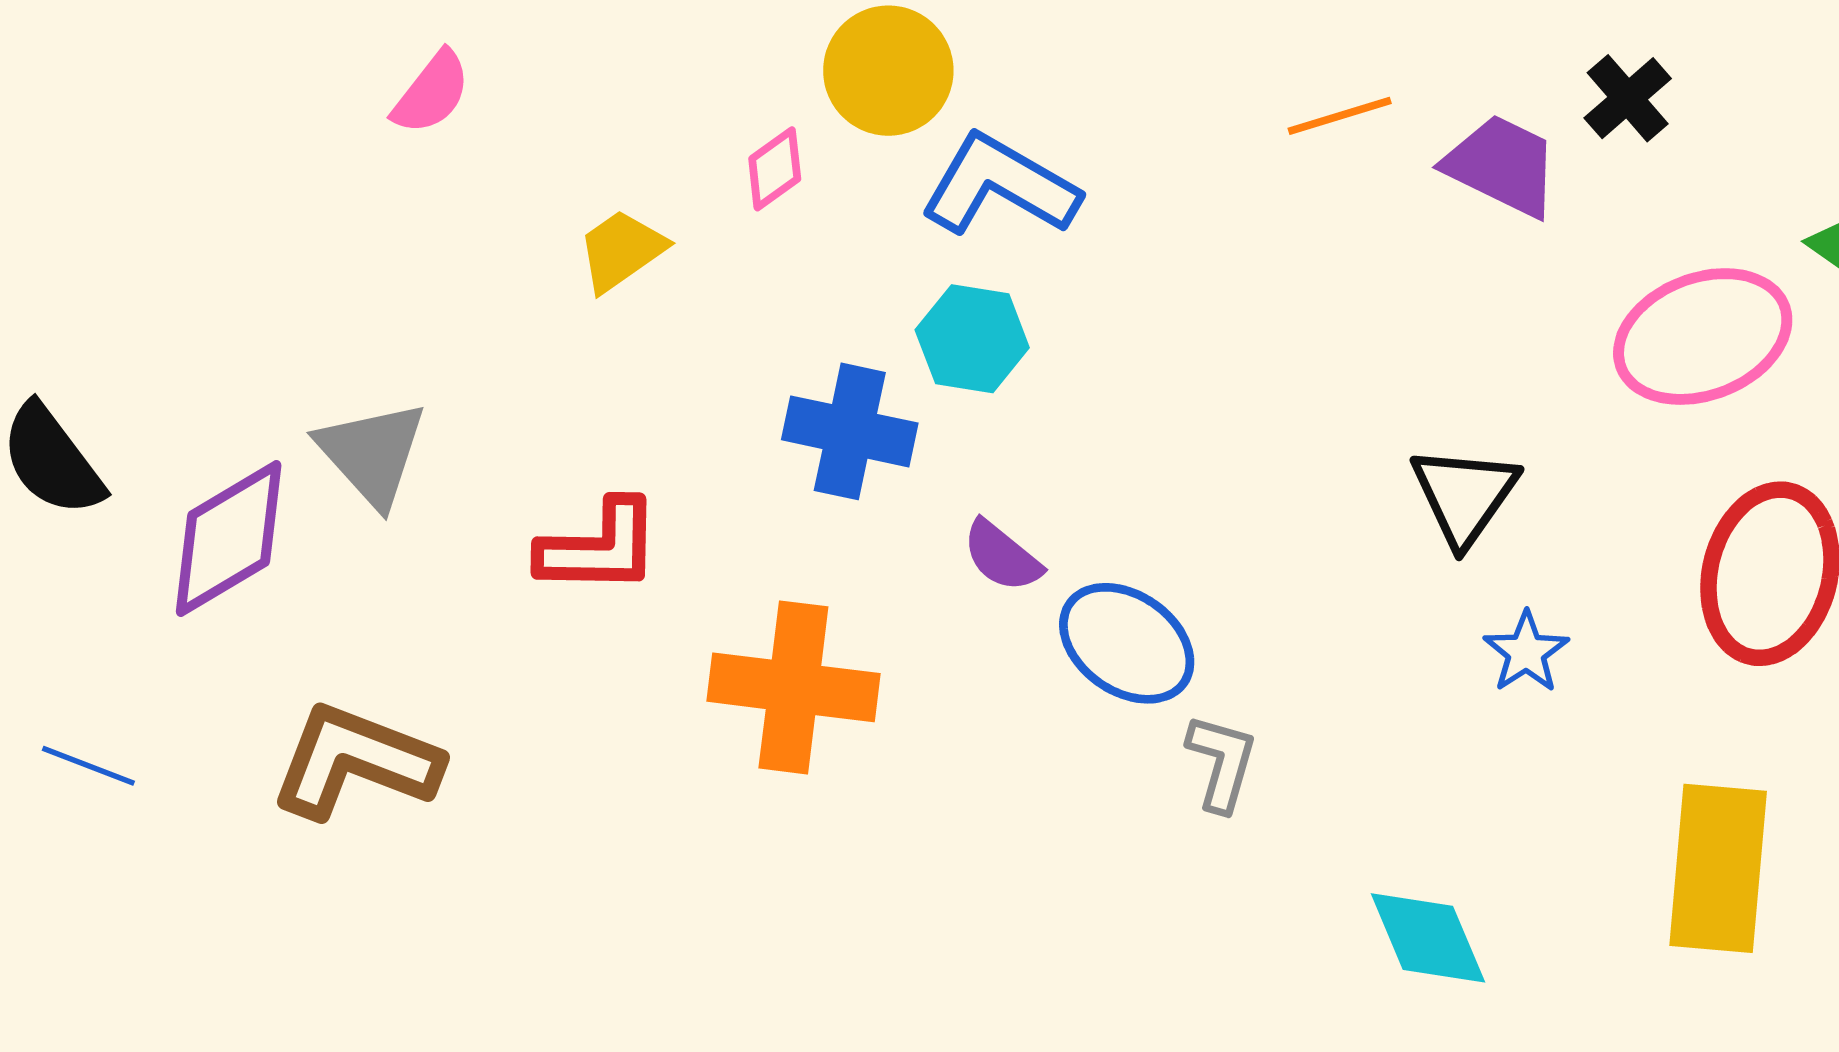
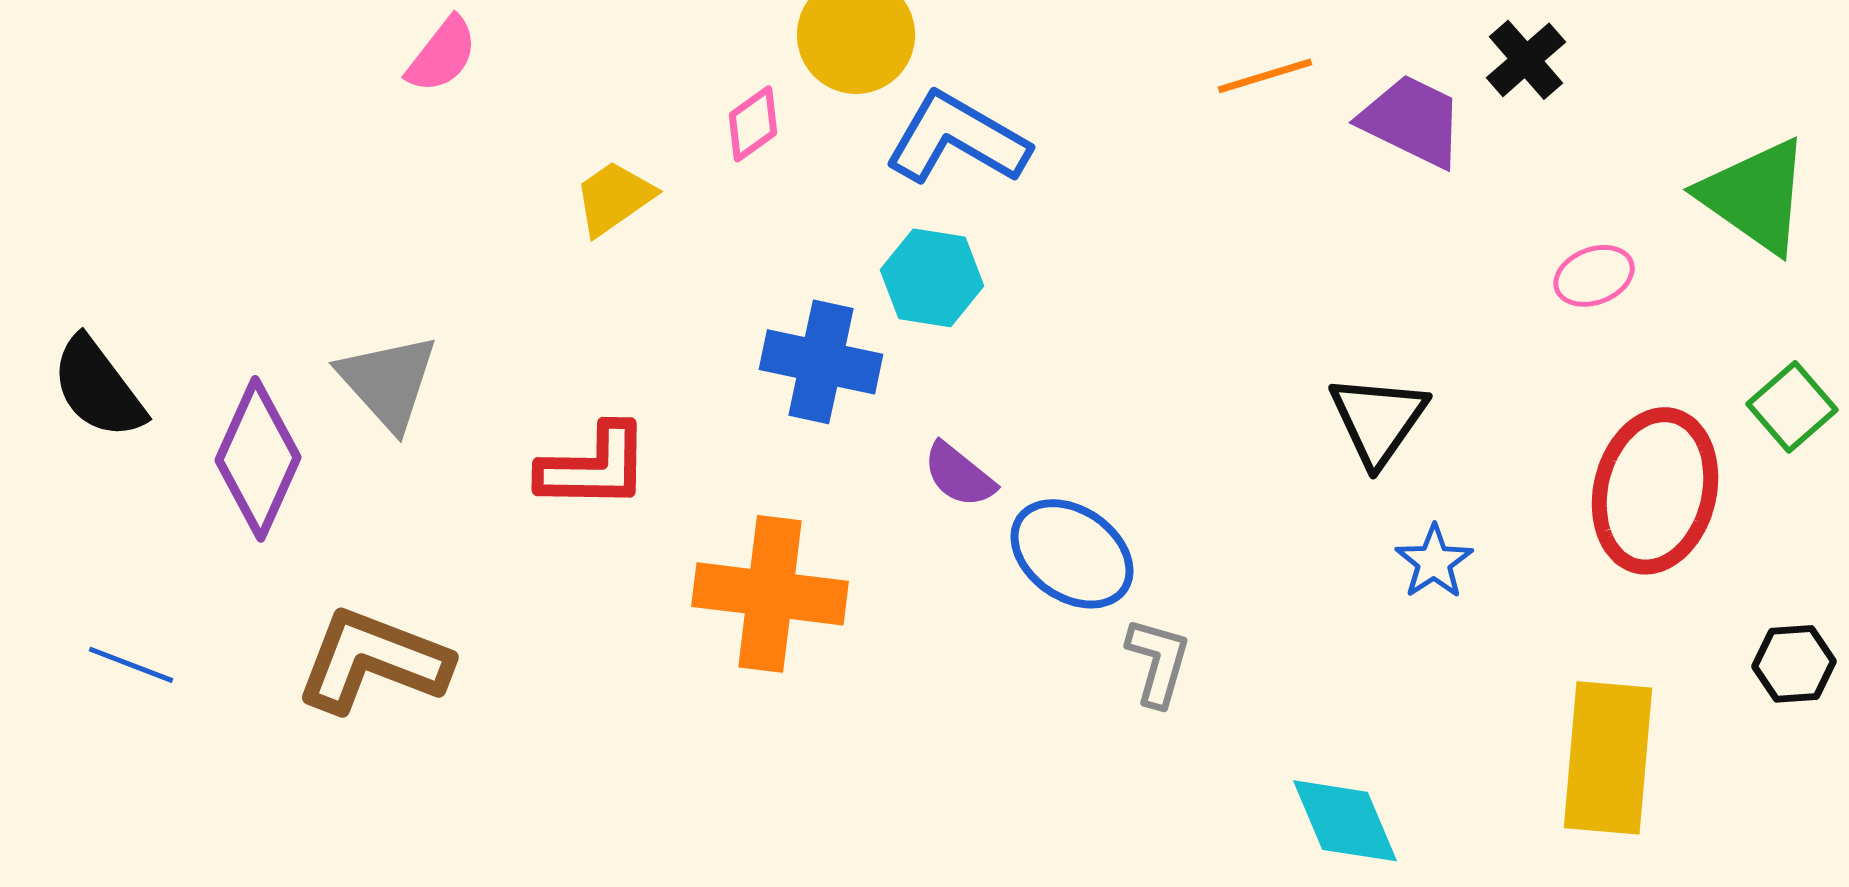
pink ellipse: (1703, 337) -> (1594, 276), size x0.5
purple diamond: (229, 538) -> (258, 459), turned -35

